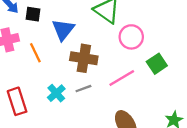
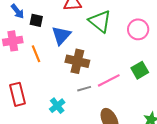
pink circle: (131, 37) -> (138, 29), moved
gray line: (83, 89) -> (84, 89), moved
cyan cross: (56, 93) -> (57, 106), moved

